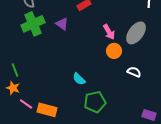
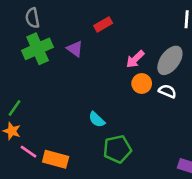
pink arrow: (109, 32) -> (135, 59), turned 77
green line: (15, 70) -> (14, 108), turned 56
white semicircle: (134, 72) -> (167, 91), moved

